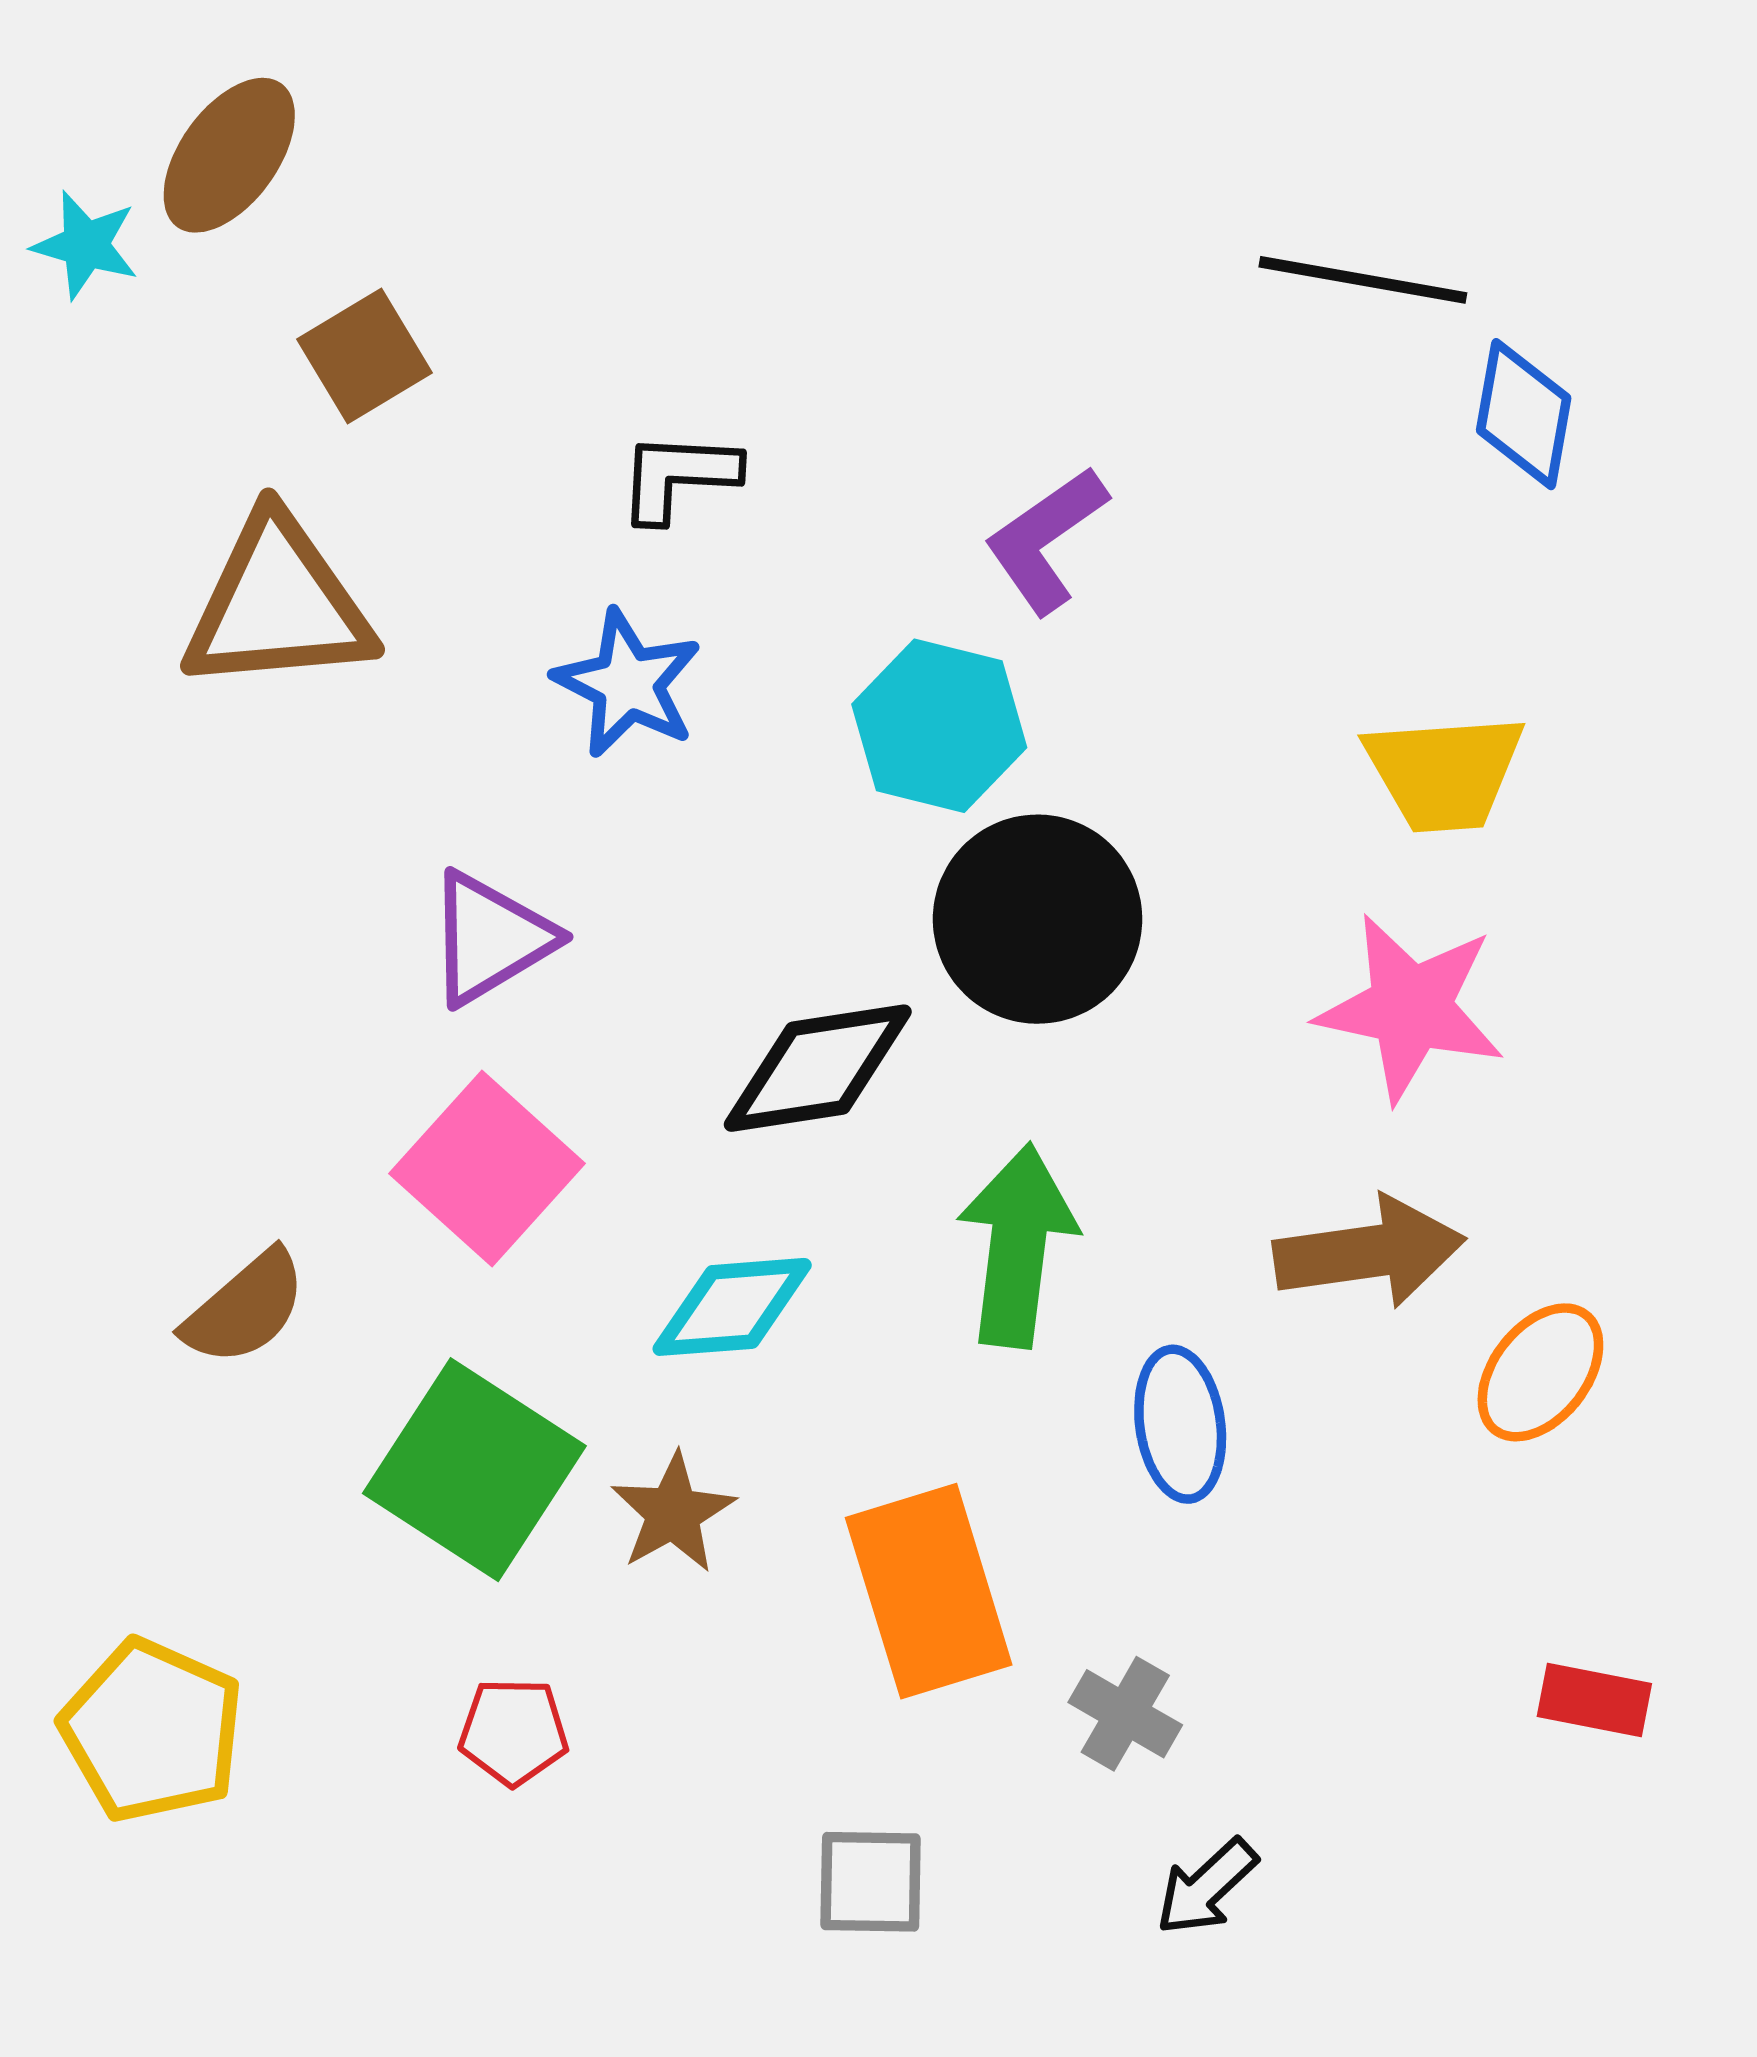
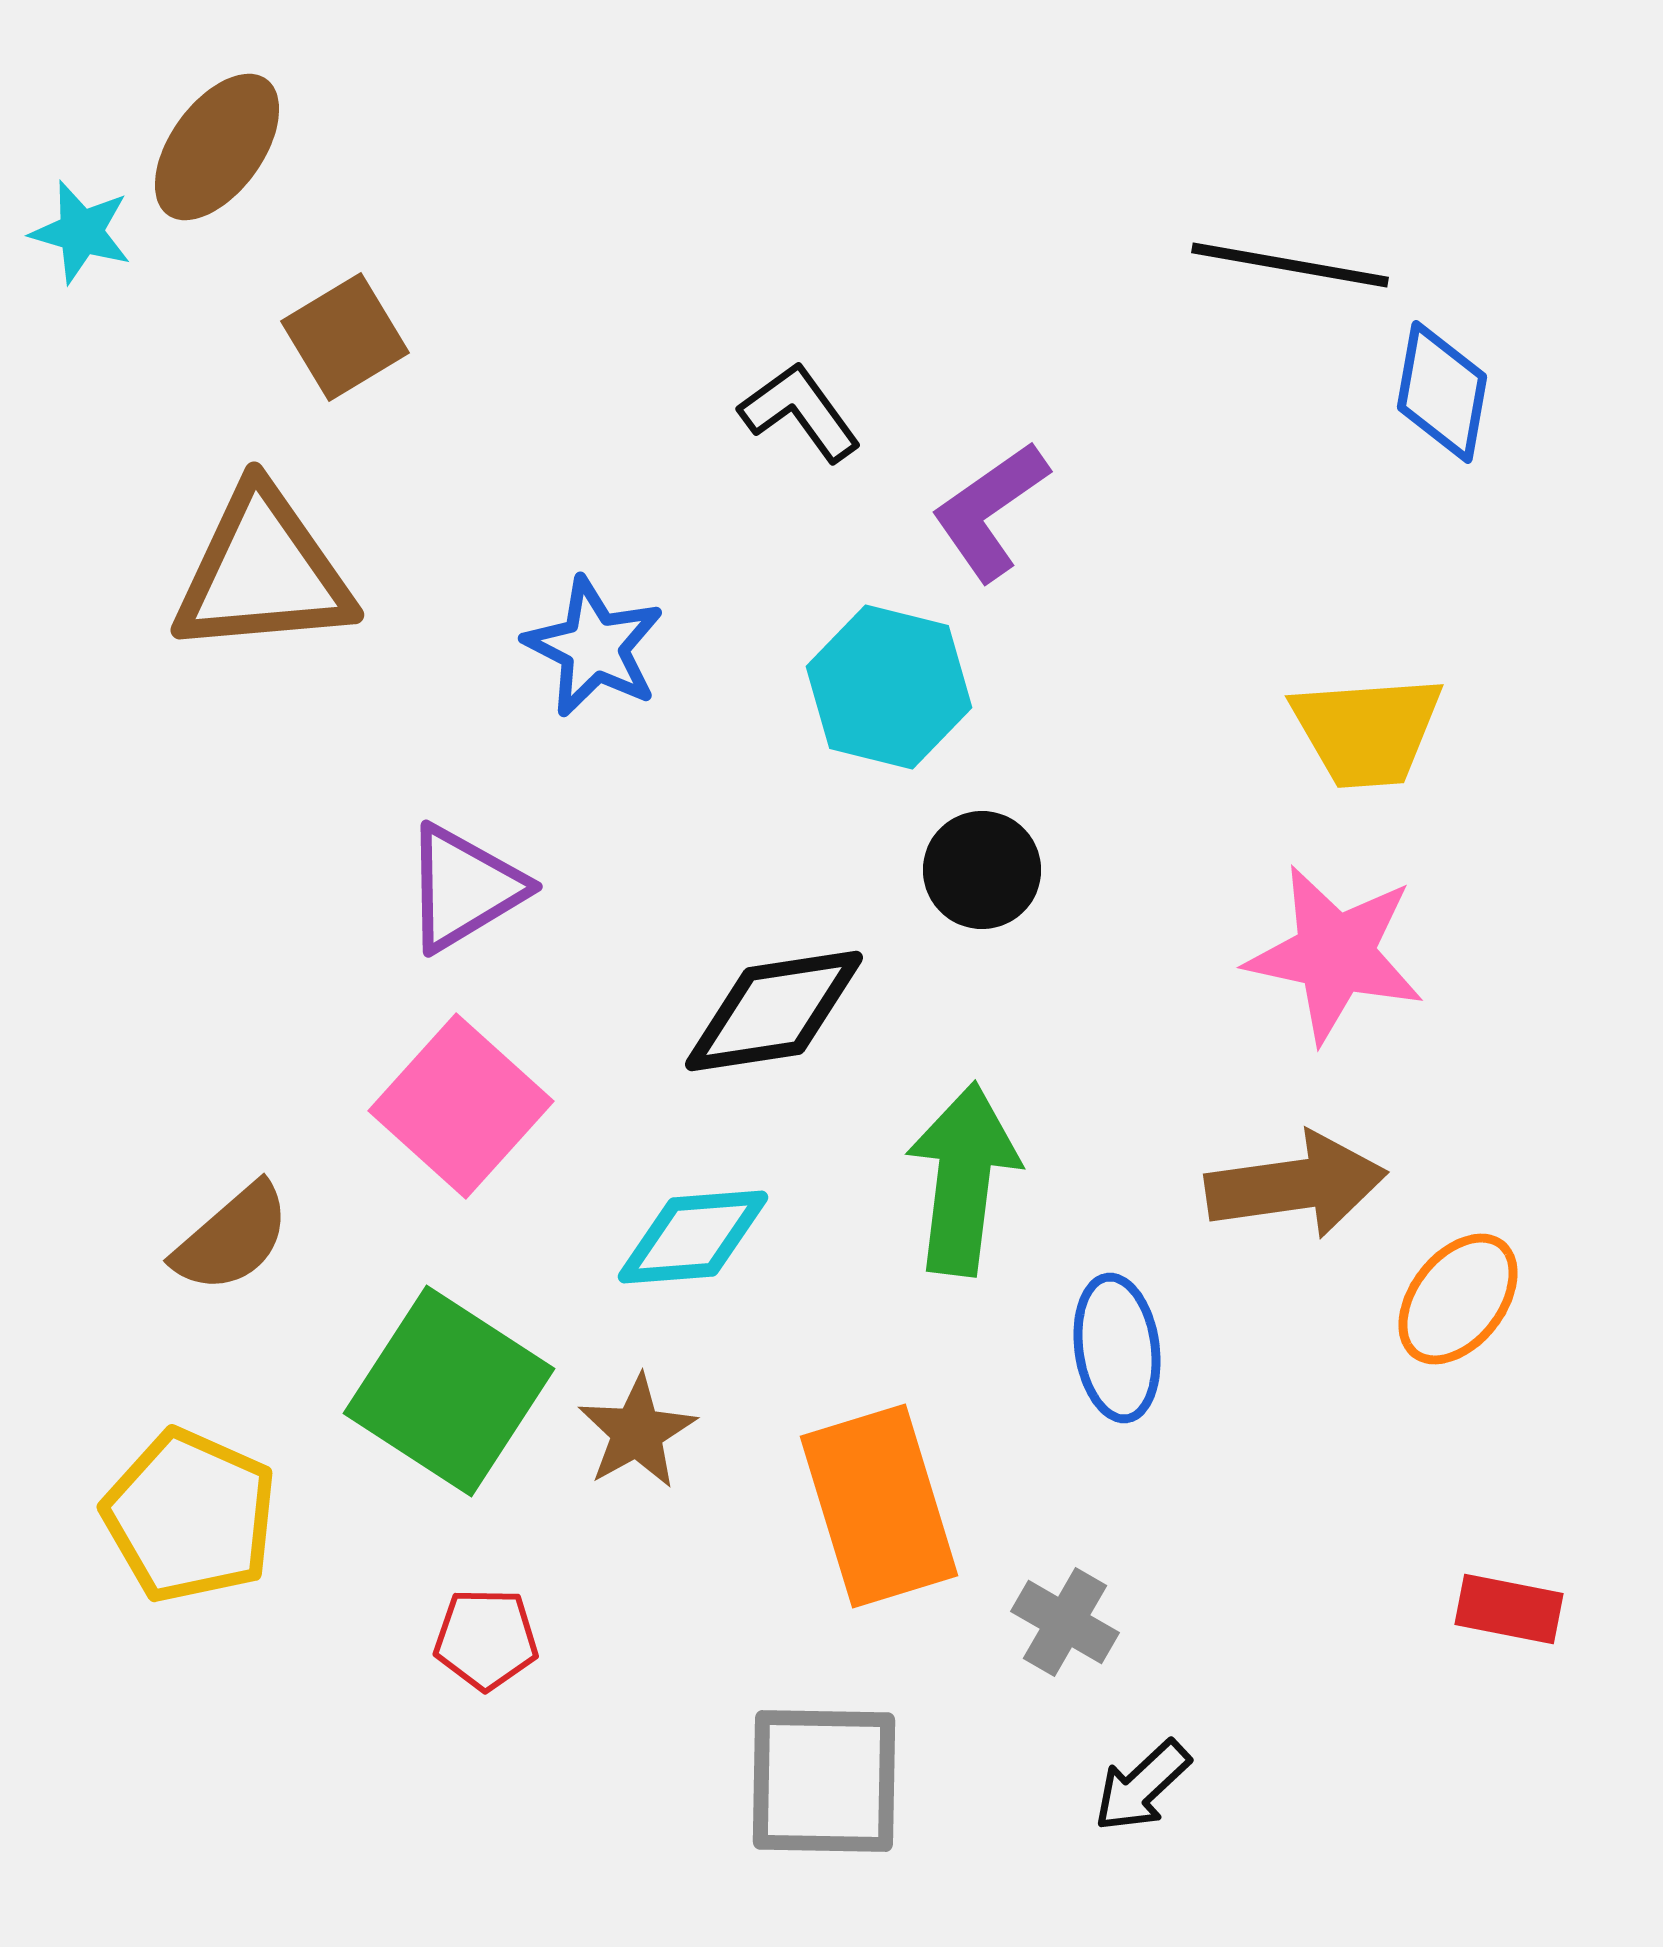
black L-shape: (678, 476) -> (800, 412), moved, turned 51
black circle: (1038, 919) -> (982, 870), size x0.6
yellow pentagon: (152, 1731) -> (190, 1516), moved
gray square: (871, 1882) -> (824, 1781), size x1.5

